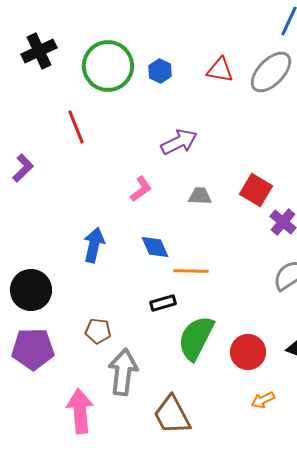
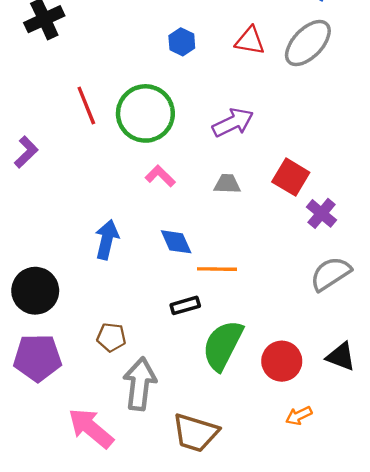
green circle: (108, 66) -> (145, 113), moved
purple arrow: (179, 142) -> (233, 123), moved
pink L-shape: (141, 189) -> (160, 176), turned -100
pink arrow: (80, 411) -> (91, 428), turned -45
brown trapezoid: (172, 415) -> (195, 433), turned -45

